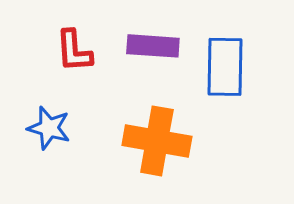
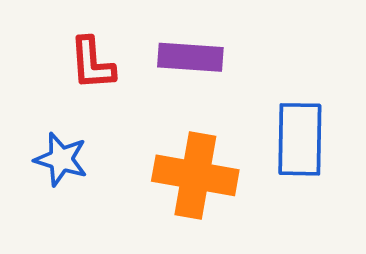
blue rectangle: (225, 67) -> (300, 139), moved

